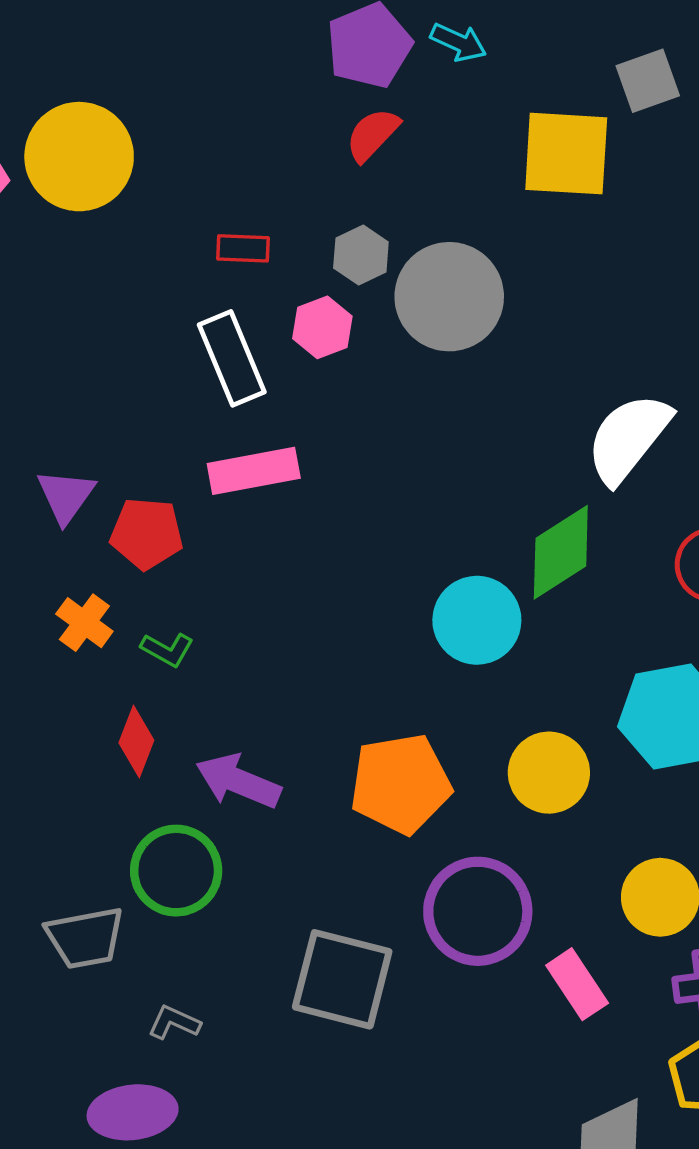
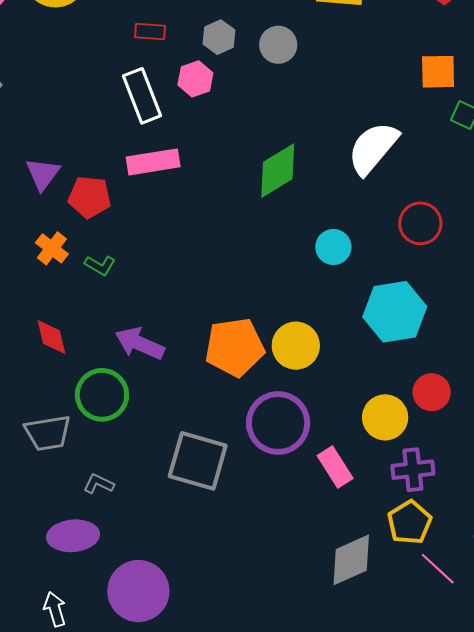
gray circle: (449, 297) -> (278, 45), moved, size x0.6
green diamond: (561, 552) -> (278, 171), moved
cyan circle: (477, 620) -> (333, 247), moved, size x0.7
red diamond: (136, 741) -> (51, 337), moved, turned -36
yellow circle: (549, 773) -> (296, 346), moved

